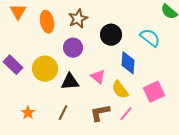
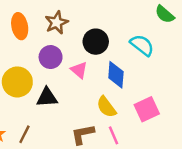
pink triangle: (98, 77) -> (79, 70), moved
brown line: (63, 113) -> (24, 134), moved
pink line: (126, 114) -> (114, 135), turned -63

